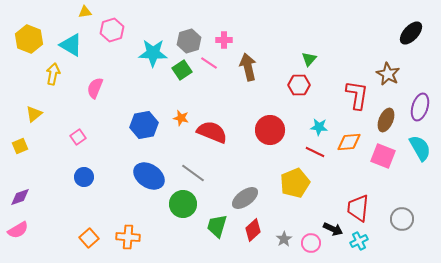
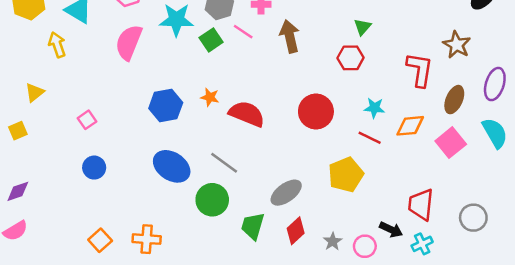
yellow arrow: (53, 74) -> (57, 45), turned -30
pink semicircle: (95, 88) -> (129, 42), moved, size x1.4
pink square: (383, 156) -> (451, 143), turned 30

